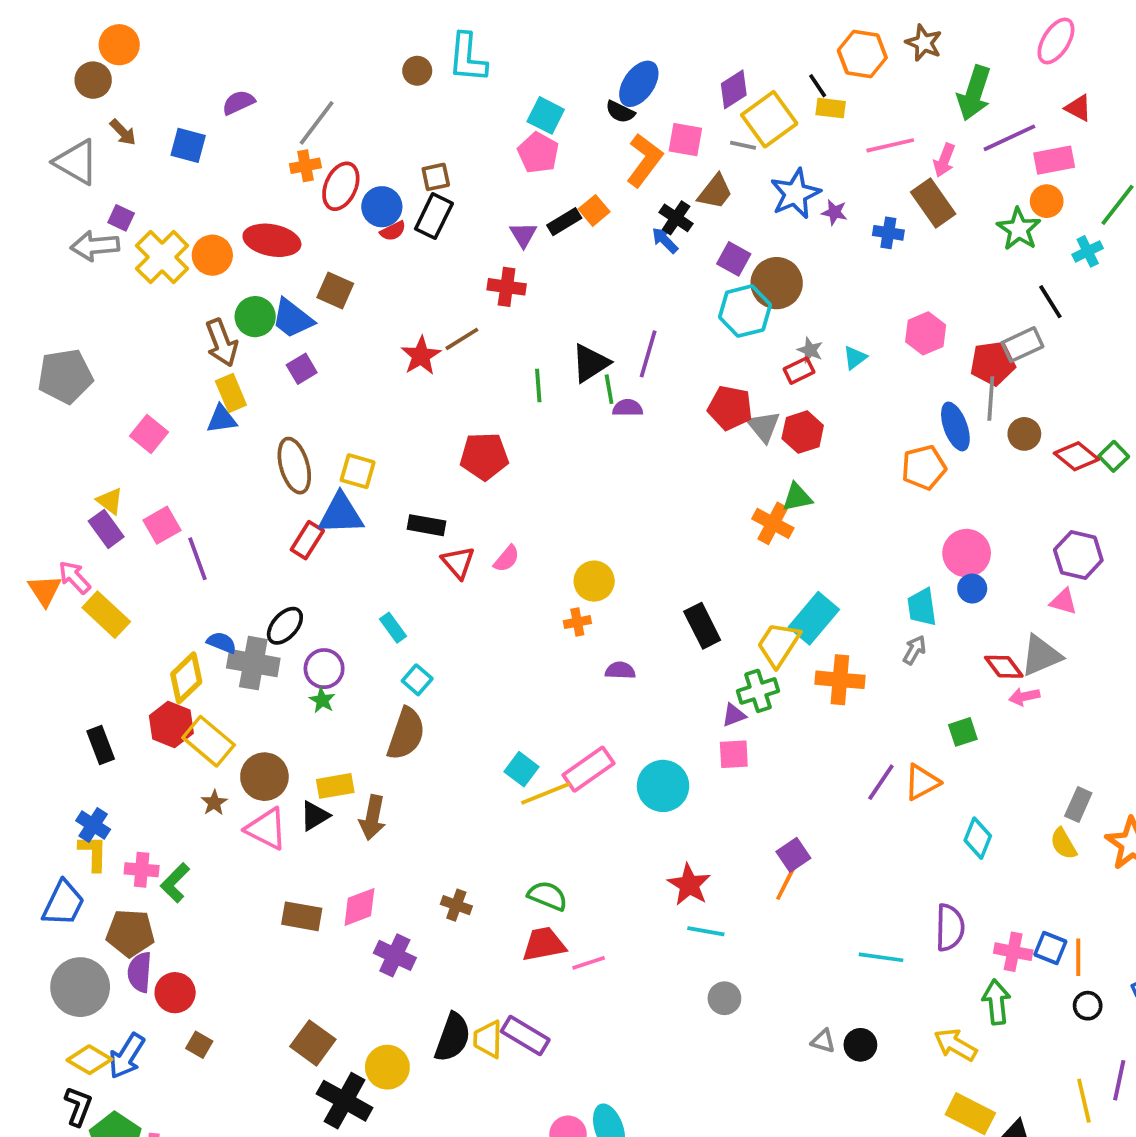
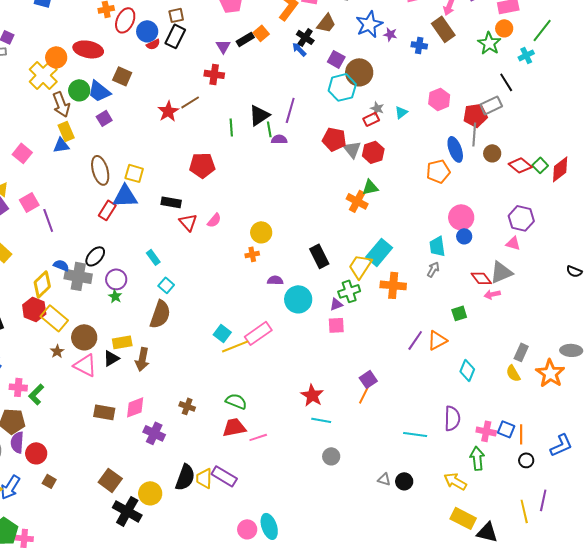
yellow cross: (162, 257) -> (43, 75), moved
cyan circle: (663, 786) -> (298, 299), moved

